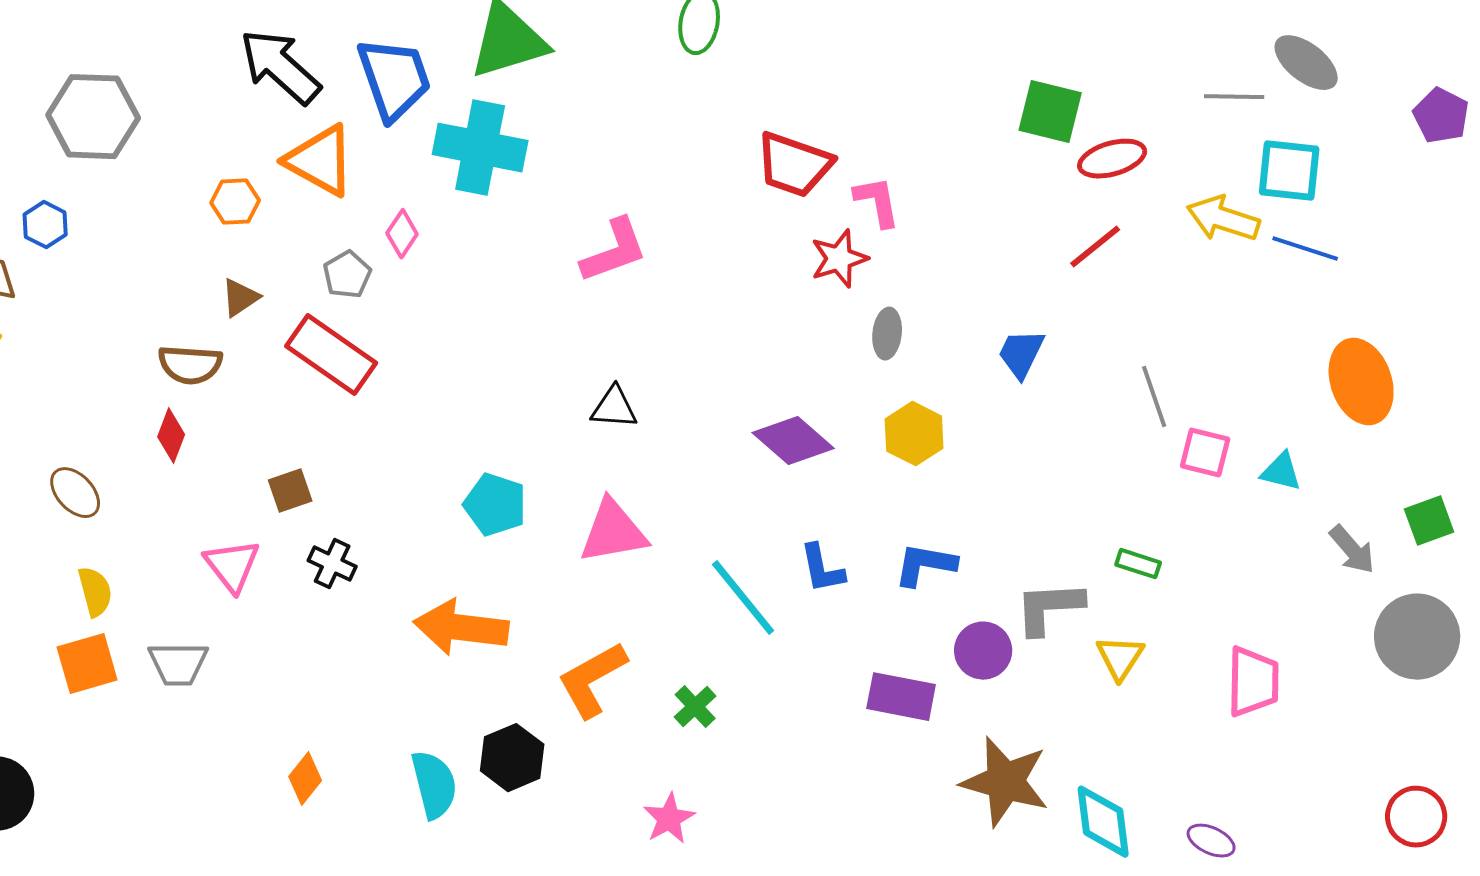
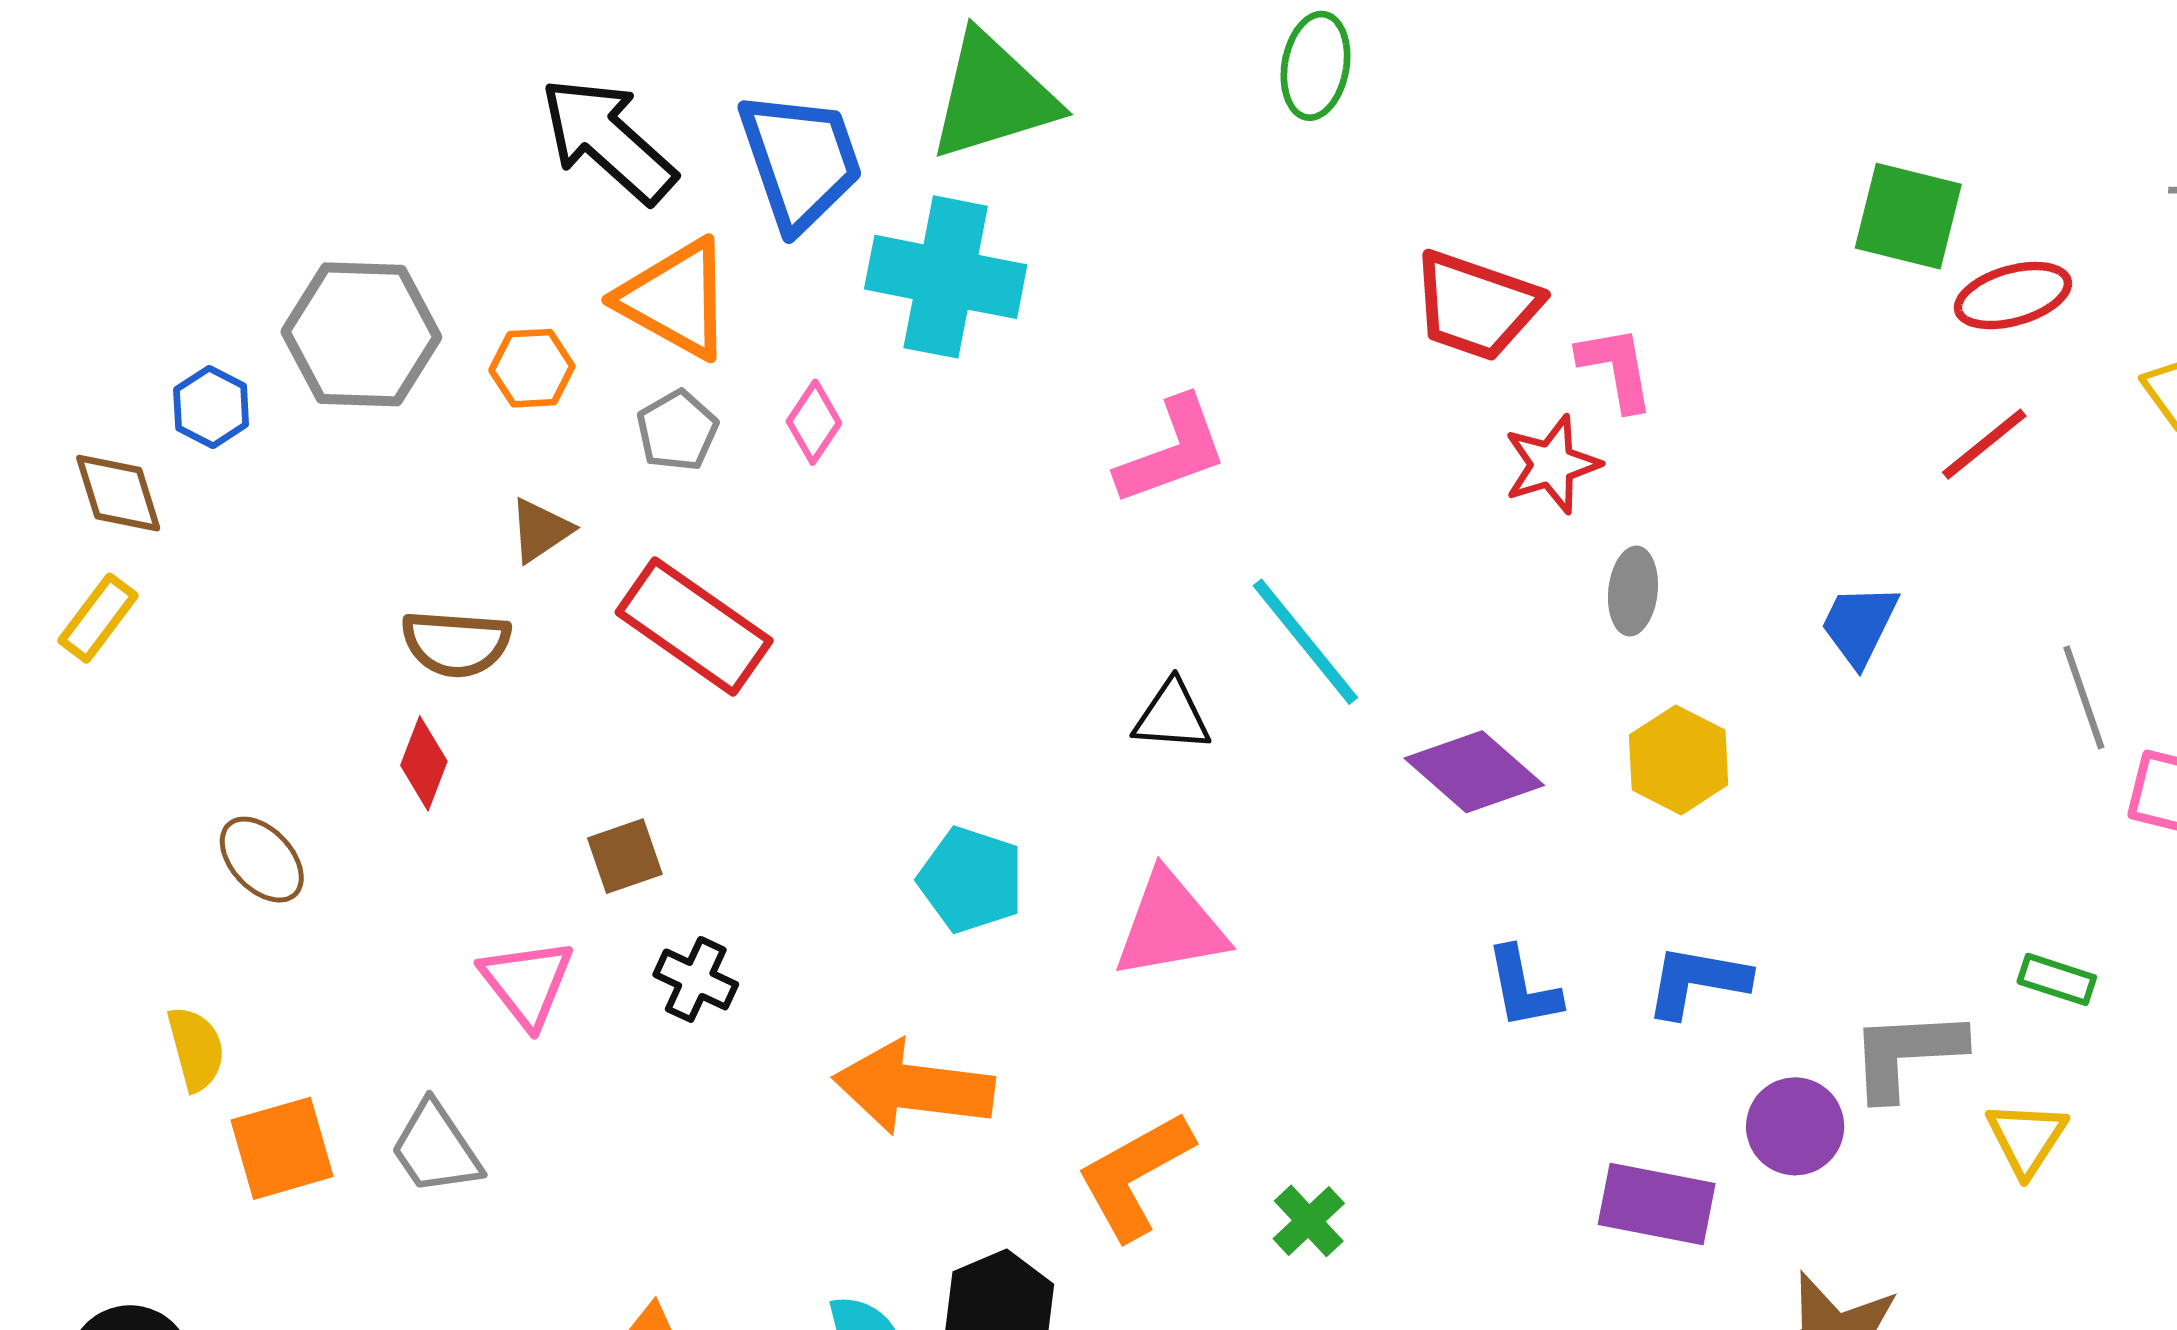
gray hexagon: (93, 117) -> (361, 334), moved
gray pentagon: (347, 275) -> (677, 431), moved
yellow semicircle: (95, 592) -> (196, 1049), moved
cyan line: (743, 598) -> (1305, 642), moved
gray trapezoid: (178, 664) -> (436, 1148), turned 56

